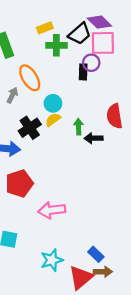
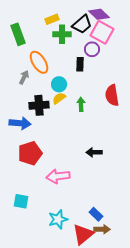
pink square: (103, 43) -> (102, 32), turned 30
black rectangle: (83, 72) -> (80, 64), moved
black cross: (30, 128) -> (39, 105), turned 30
black arrow: (94, 138) -> (94, 152), moved

